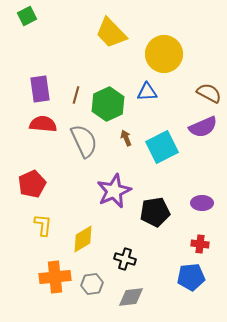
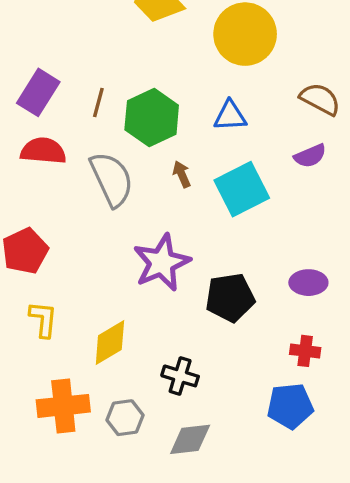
purple rectangle: (40, 89) -> (38, 92), turned 40
blue triangle: (147, 92) -> (230, 116), moved
purple semicircle: (203, 127) -> (310, 156), size x0.7

